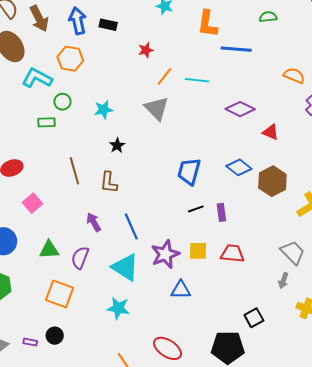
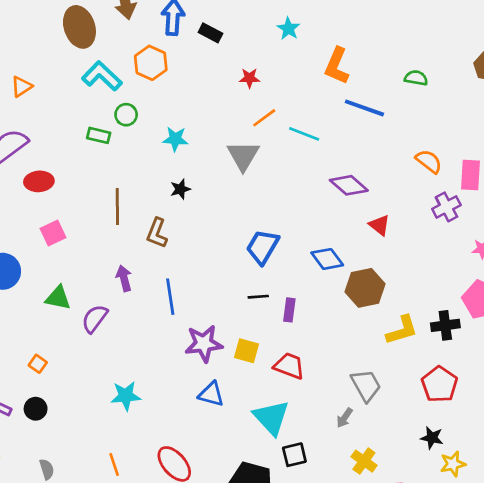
cyan triangle: (125, 267) -> (271, 418), moved
orange square: (60, 294) -> (38, 364), moved, size x0.5
cyan star: (118, 308) -> (126, 396), turned -30

